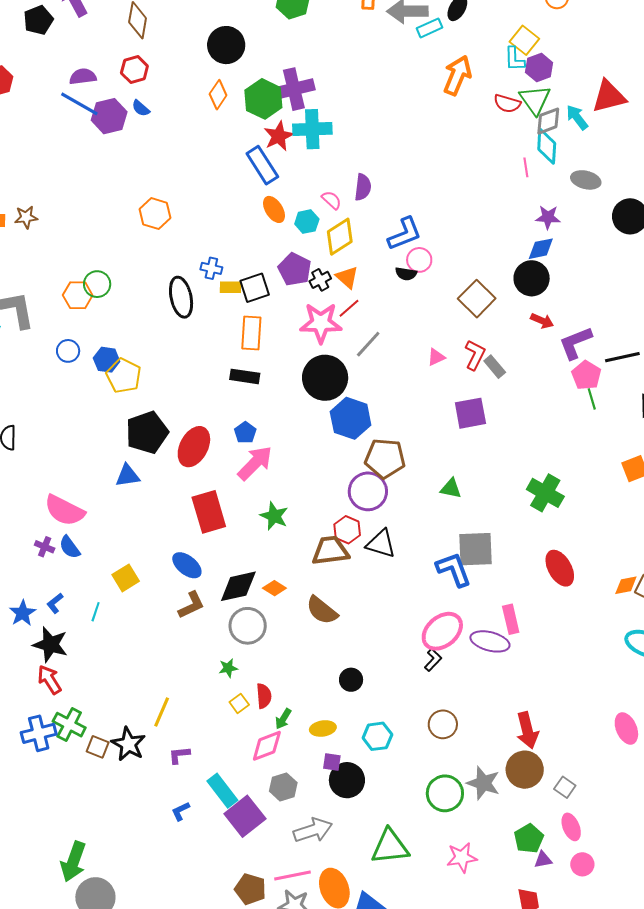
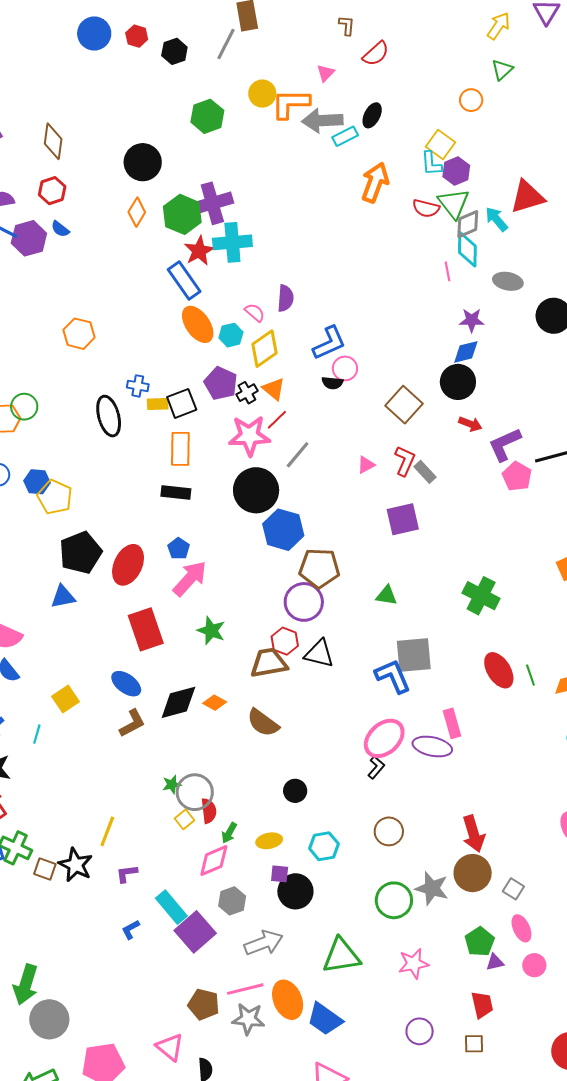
orange ellipse: (274, 209) -> (198, 324), size x1.4
green line: (592, 399) -> (530, 675), moved
gray circle: (248, 626) -> (195, 792), moved

